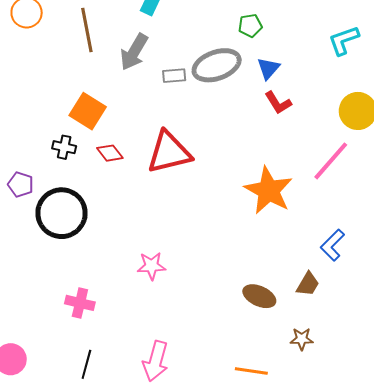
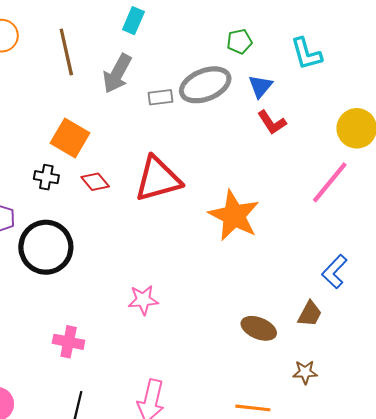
cyan L-shape: (344, 40) -> (306, 54), moved, turned -84
orange star: (269, 190) -> (234, 216), moved

